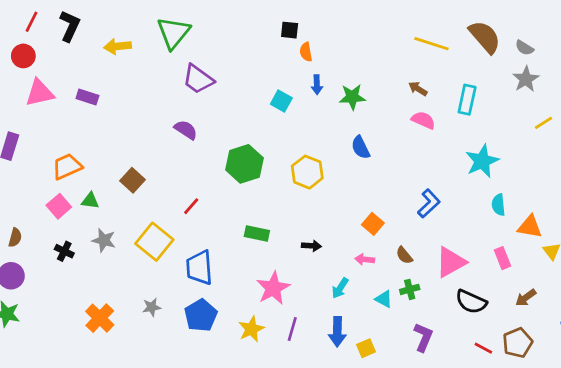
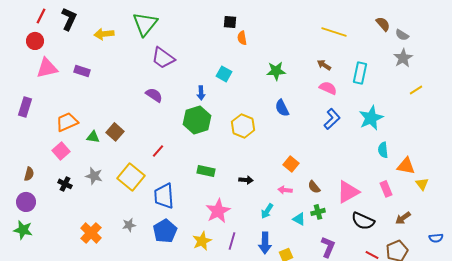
brown semicircle: (485, 37) -> (383, 24), moved, size x0.6
blue arrow: (317, 85) -> (201, 93), moved
green triangle: (90, 201) -> (93, 137), moved
blue L-shape: (429, 203) -> (332, 119), moved

